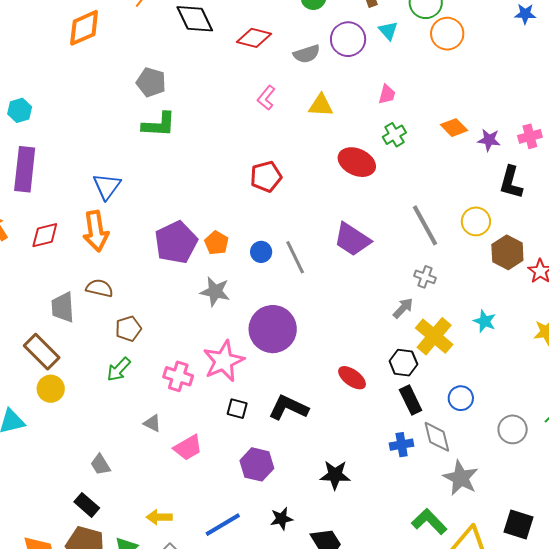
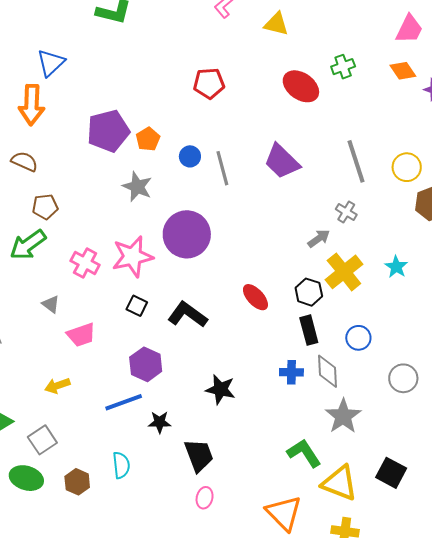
pink trapezoid: (387, 94) -> (409, 29), moved, size x1.5
green arrow: (119, 369) -> (28, 245), size x1.4
yellow arrow: (159, 517) -> (57, 386), moved, turned -30
blue line: (223, 525) -> (124, 402), moved

